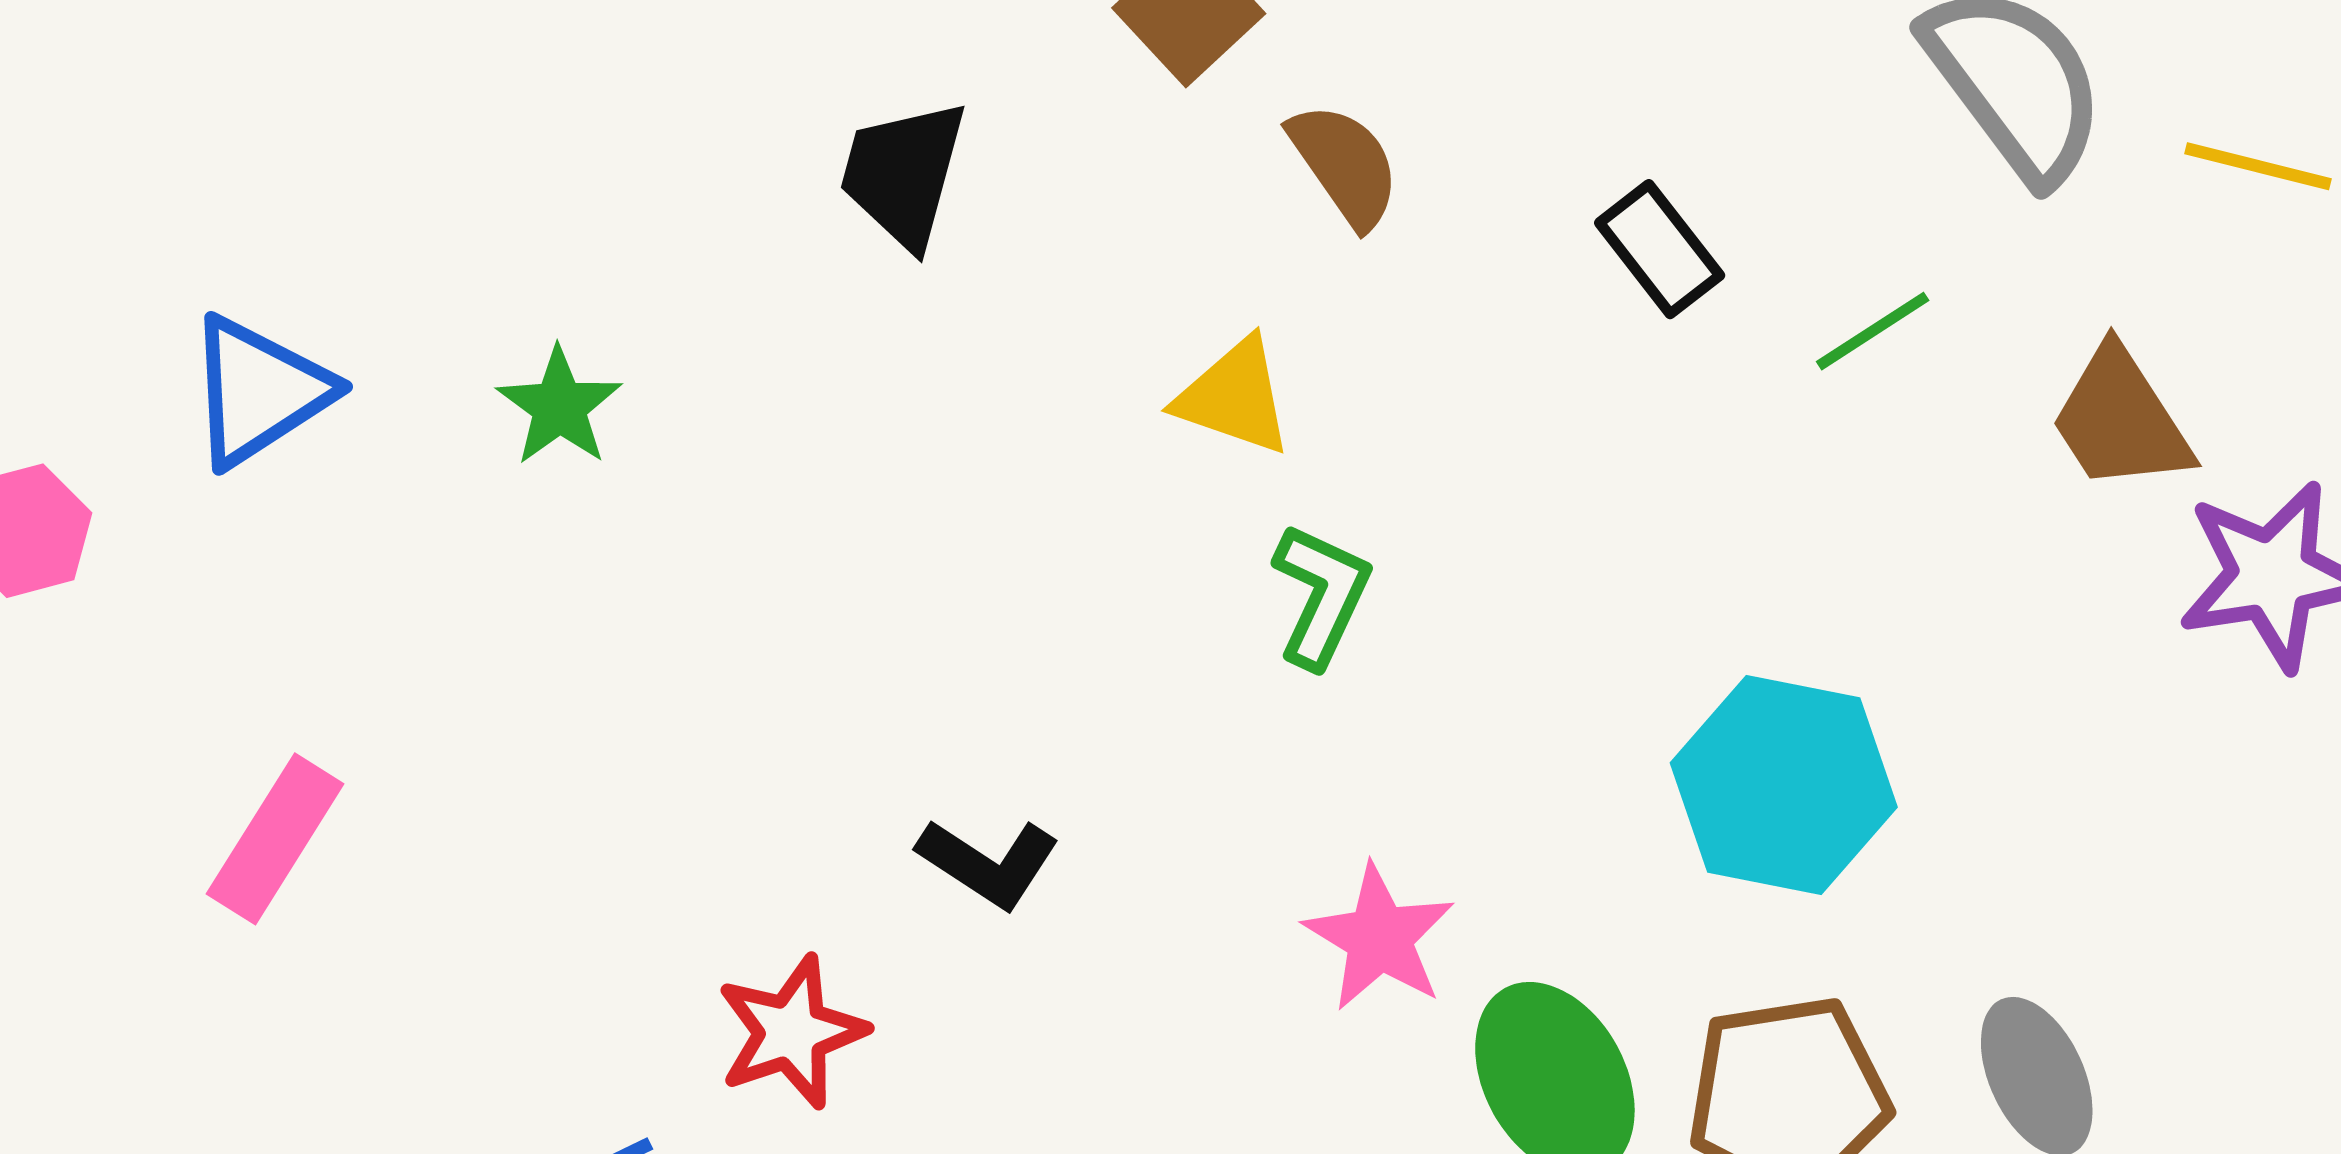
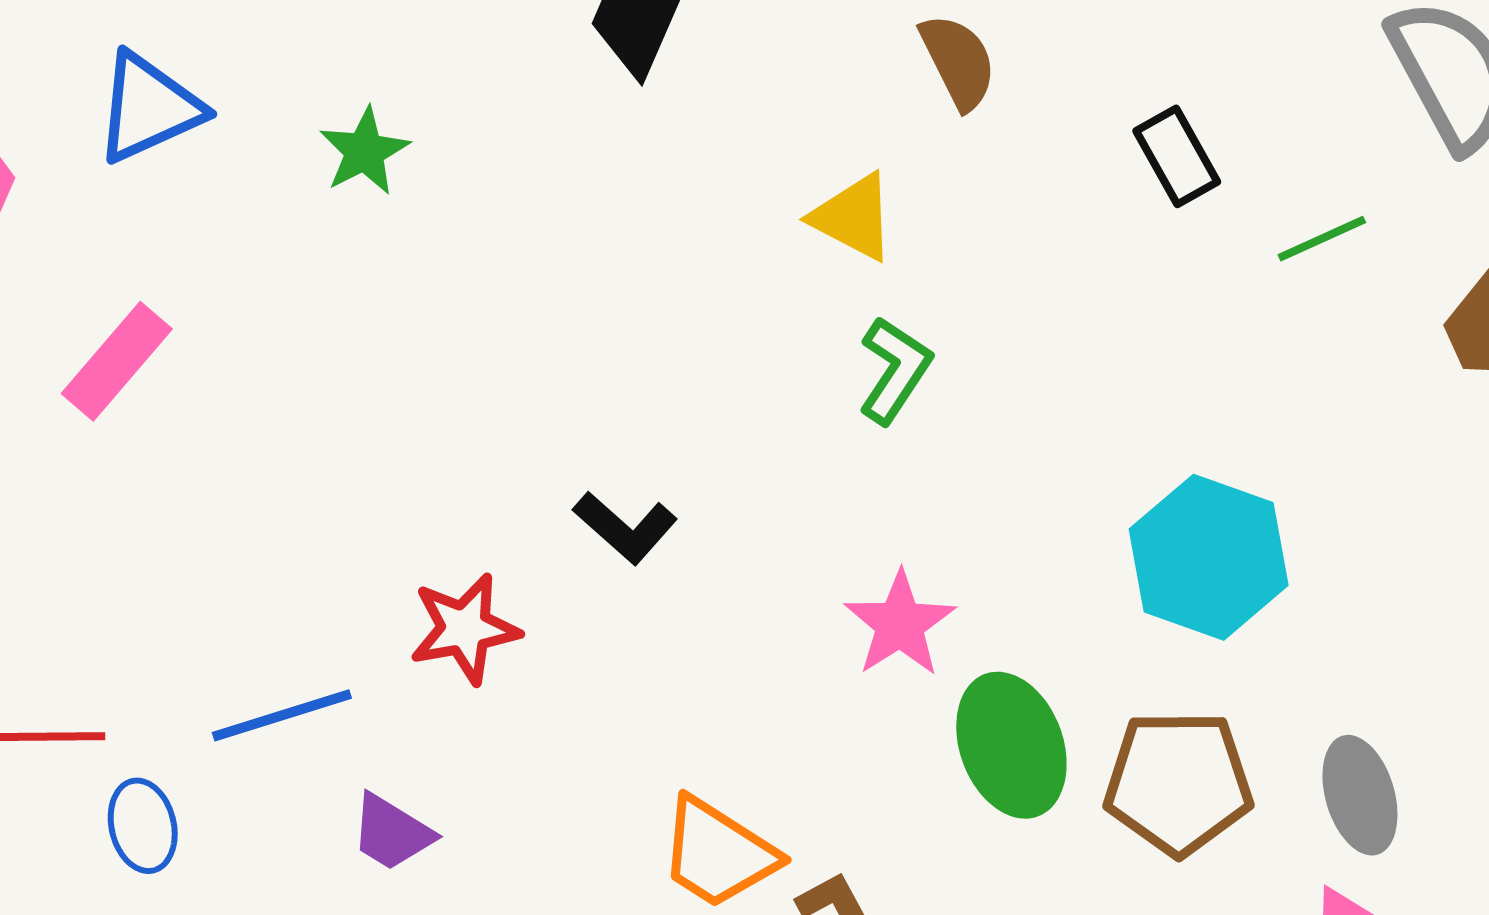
pink rectangle: (275, 839) -> (117, 361), moved

